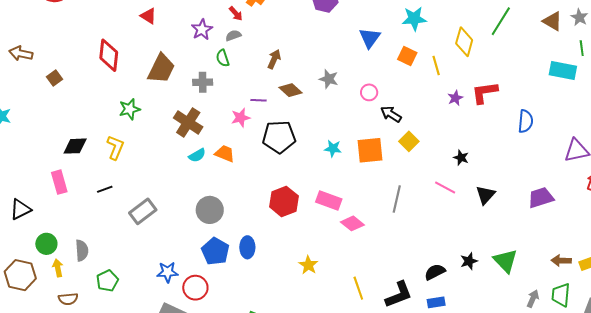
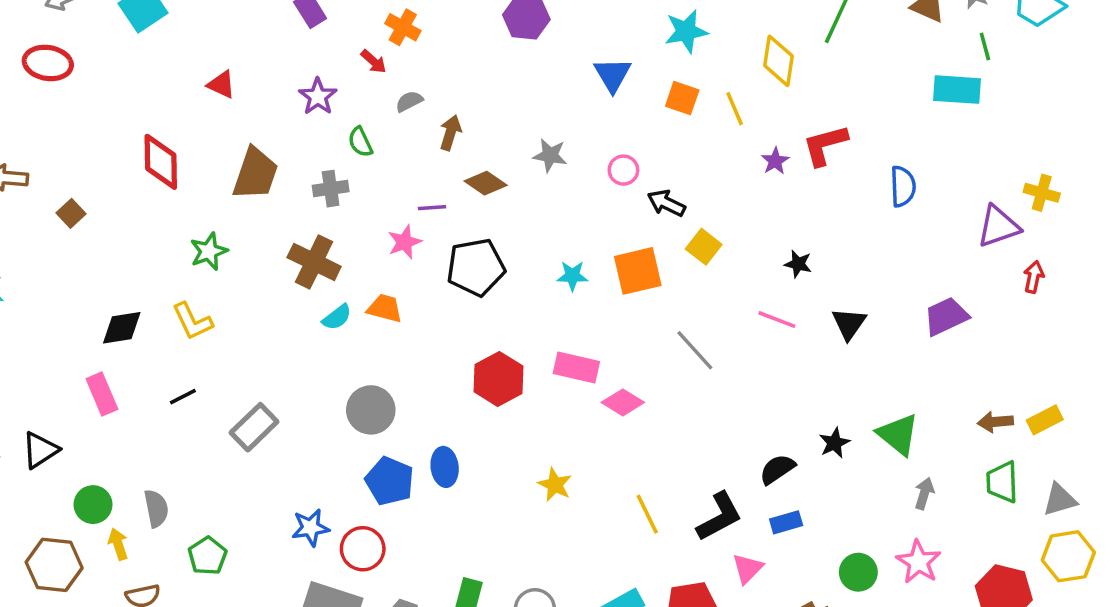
gray semicircle: (233, 35) -> (409, 101), moved
yellow L-shape: (115, 147) -> (192, 321), turned 140
gray line: (397, 199) -> (695, 350), turned -48
gray arrow: (533, 299) -> (924, 493), moved

